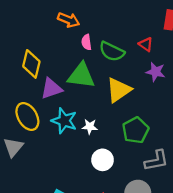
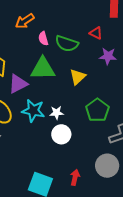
orange arrow: (69, 20) -> (25, 21), turned 132
yellow triangle: (119, 90) -> (78, 77), size x0.7
white circle: (103, 160) -> (61, 134), moved

